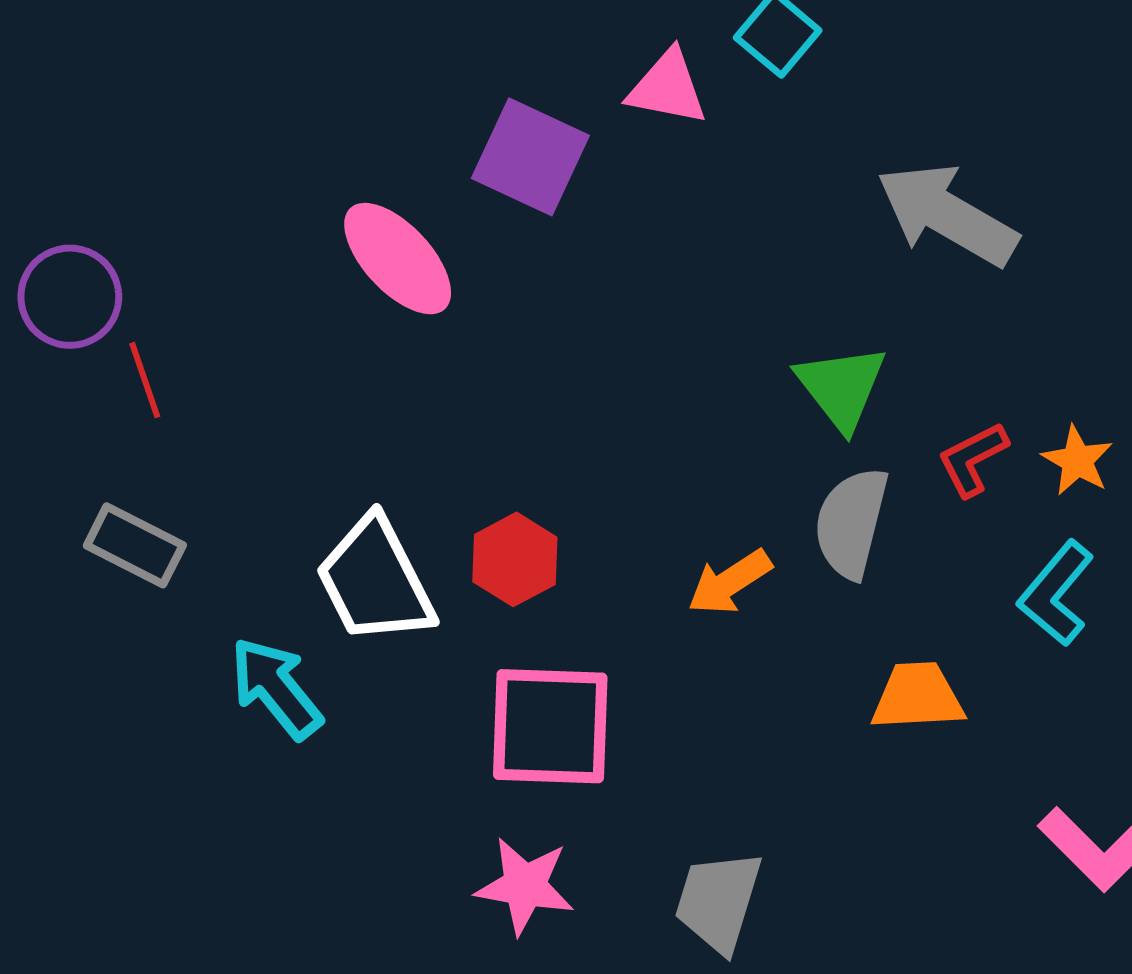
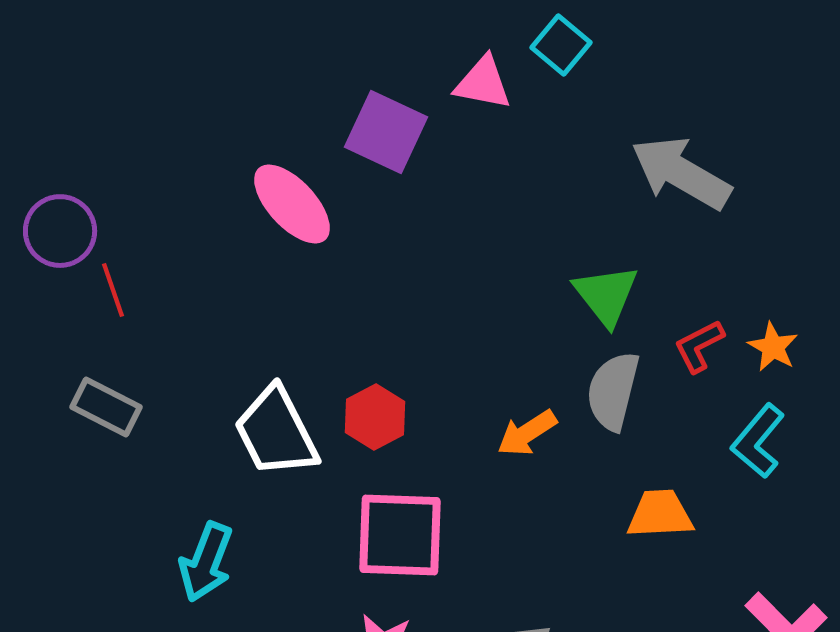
cyan arrow: (276, 688) -> (206, 562), moved, turned -120

